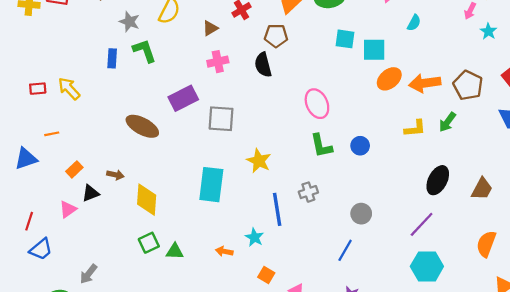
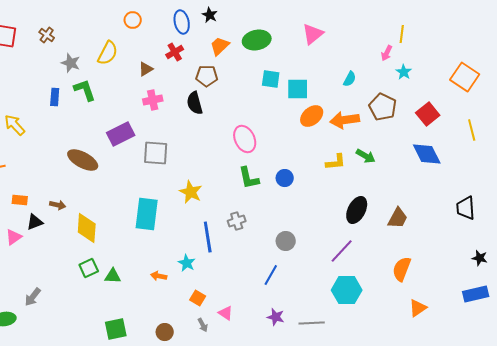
cyan semicircle: (414, 23) -> (350, 79), moved
brown pentagon: (468, 85) -> (383, 107), moved
green arrow: (447, 122) -> (366, 156), turned -96
orange rectangle: (74, 169) -> (20, 200), turned 49

